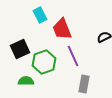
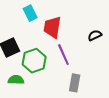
red trapezoid: (62, 29) -> (52, 27), turned 30

